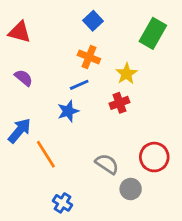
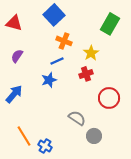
blue square: (93, 21) -> (54, 15), moved, size x1.5
purple semicircle: (24, 78) -> (17, 56), turned -96
orange line: (46, 154) -> (24, 136), moved
red circle: (154, 157) -> (109, 98), moved

